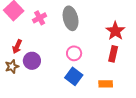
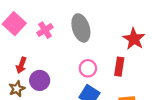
red rectangle: (113, 54) -> (119, 67), moved

